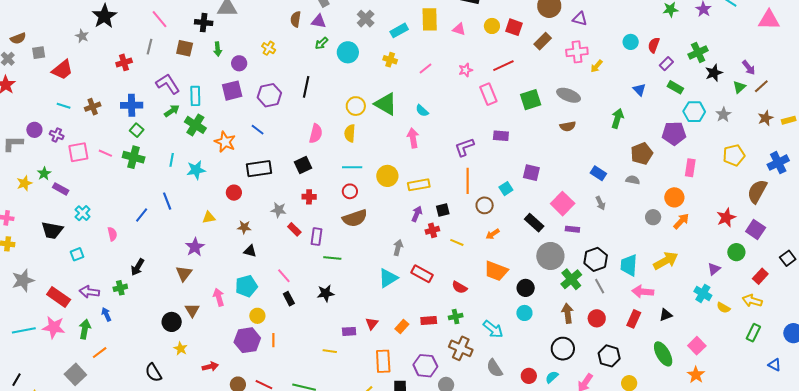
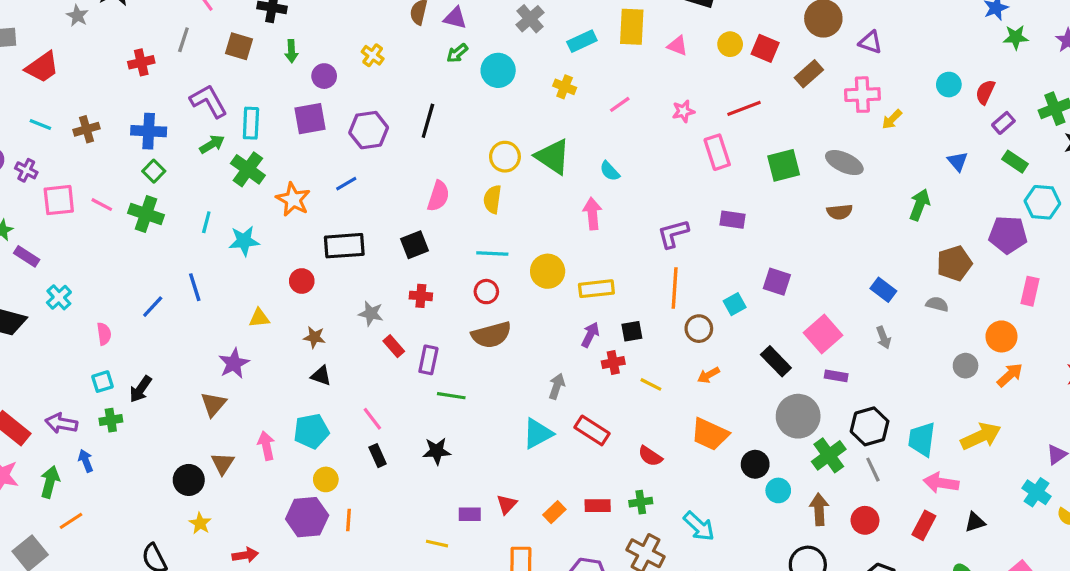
blue line: (258, 130) -> (346, 184), turned -72
cyan square: (77, 254) -> (102, 382), moved
cyan circle: (524, 313) -> (778, 490), moved

